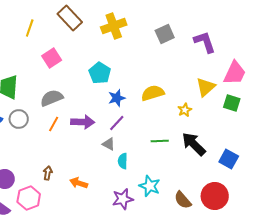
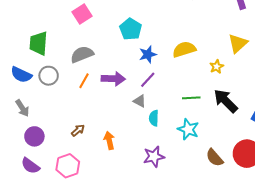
brown arrow: (48, 173) -> (78, 130), turned 40
orange arrow: (79, 183) -> (109, 140), turned 60
cyan star: (150, 186) -> (188, 129), moved
pink hexagon: (29, 198) -> (68, 166), moved

